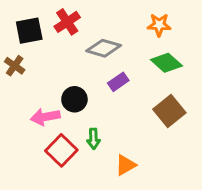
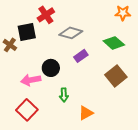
orange star: (159, 25) -> (123, 13), moved
black square: (29, 31) -> (27, 32), moved
red square: (61, 150) -> (27, 110), moved

